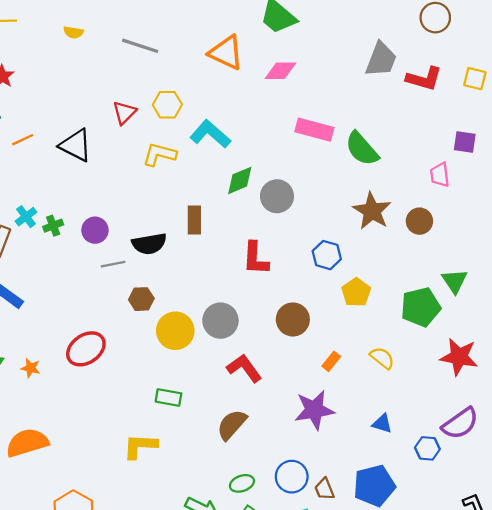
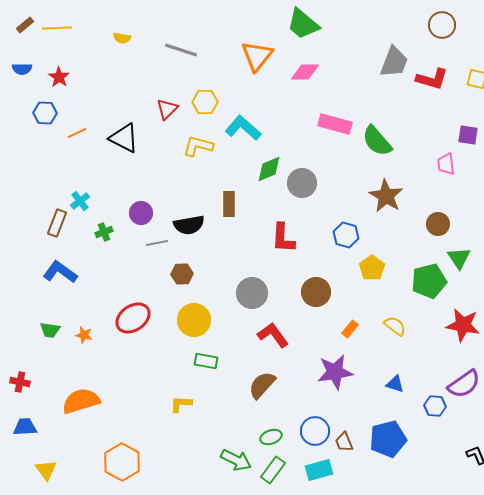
orange triangle: (226, 53) -> (257, 56), turned 44
brown circle: (419, 221) -> (438, 224), moved
green cross: (53, 226) -> (104, 232), moved
yellow circle: (175, 331) -> (194, 320), moved
yellow L-shape: (140, 446) -> (181, 404), size x0.7

